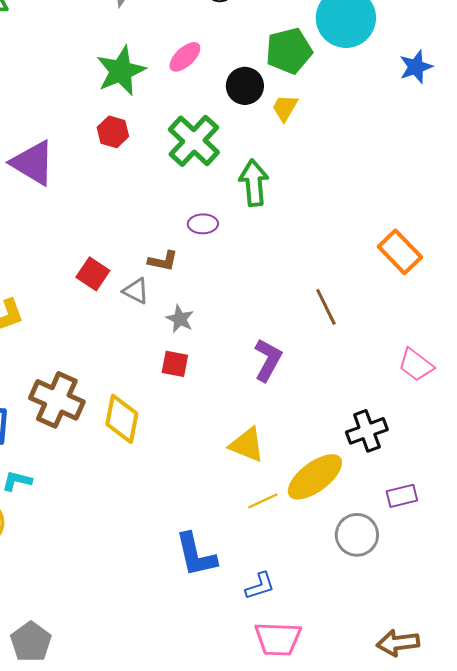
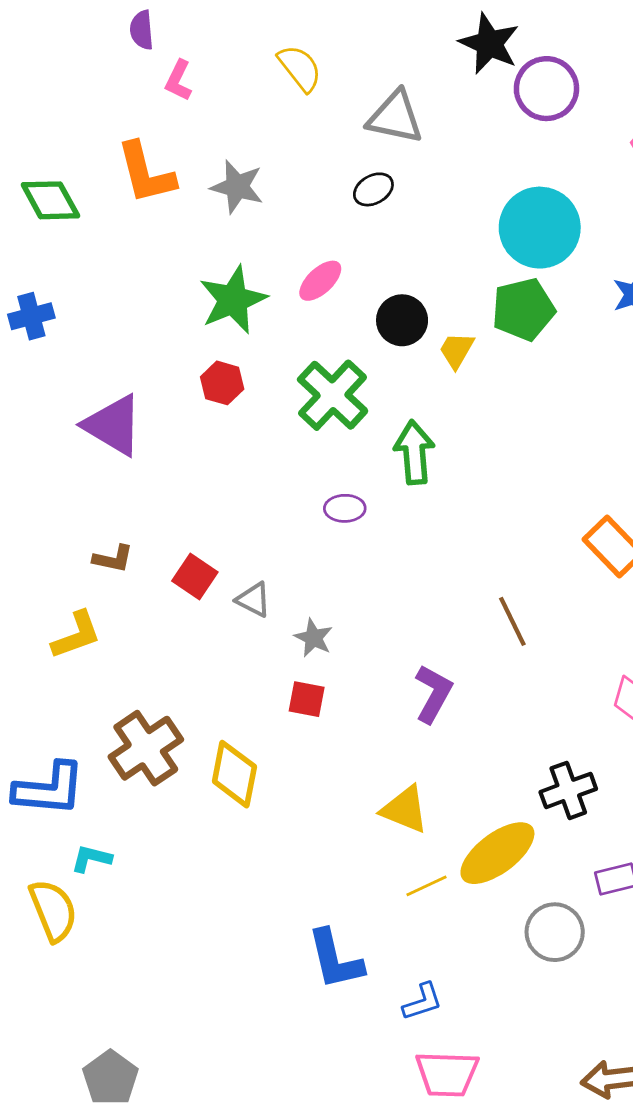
green pentagon: (289, 51) -> (523, 309), moved
brown L-shape: (163, 261) -> (113, 559), moved
brown cross: (57, 400) -> (146, 748), turned 32

